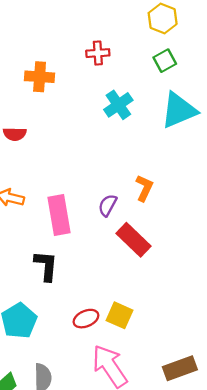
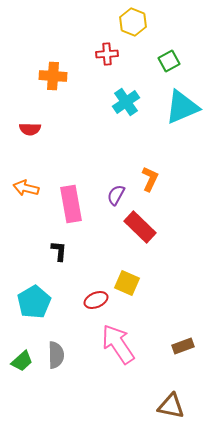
yellow hexagon: (163, 19) -> (133, 22), moved
black L-shape: (46, 266) -> (59, 251), size x0.7
yellow square: (119, 315) -> (127, 283), moved
brown rectangle: (180, 368) -> (183, 346), size x0.7

